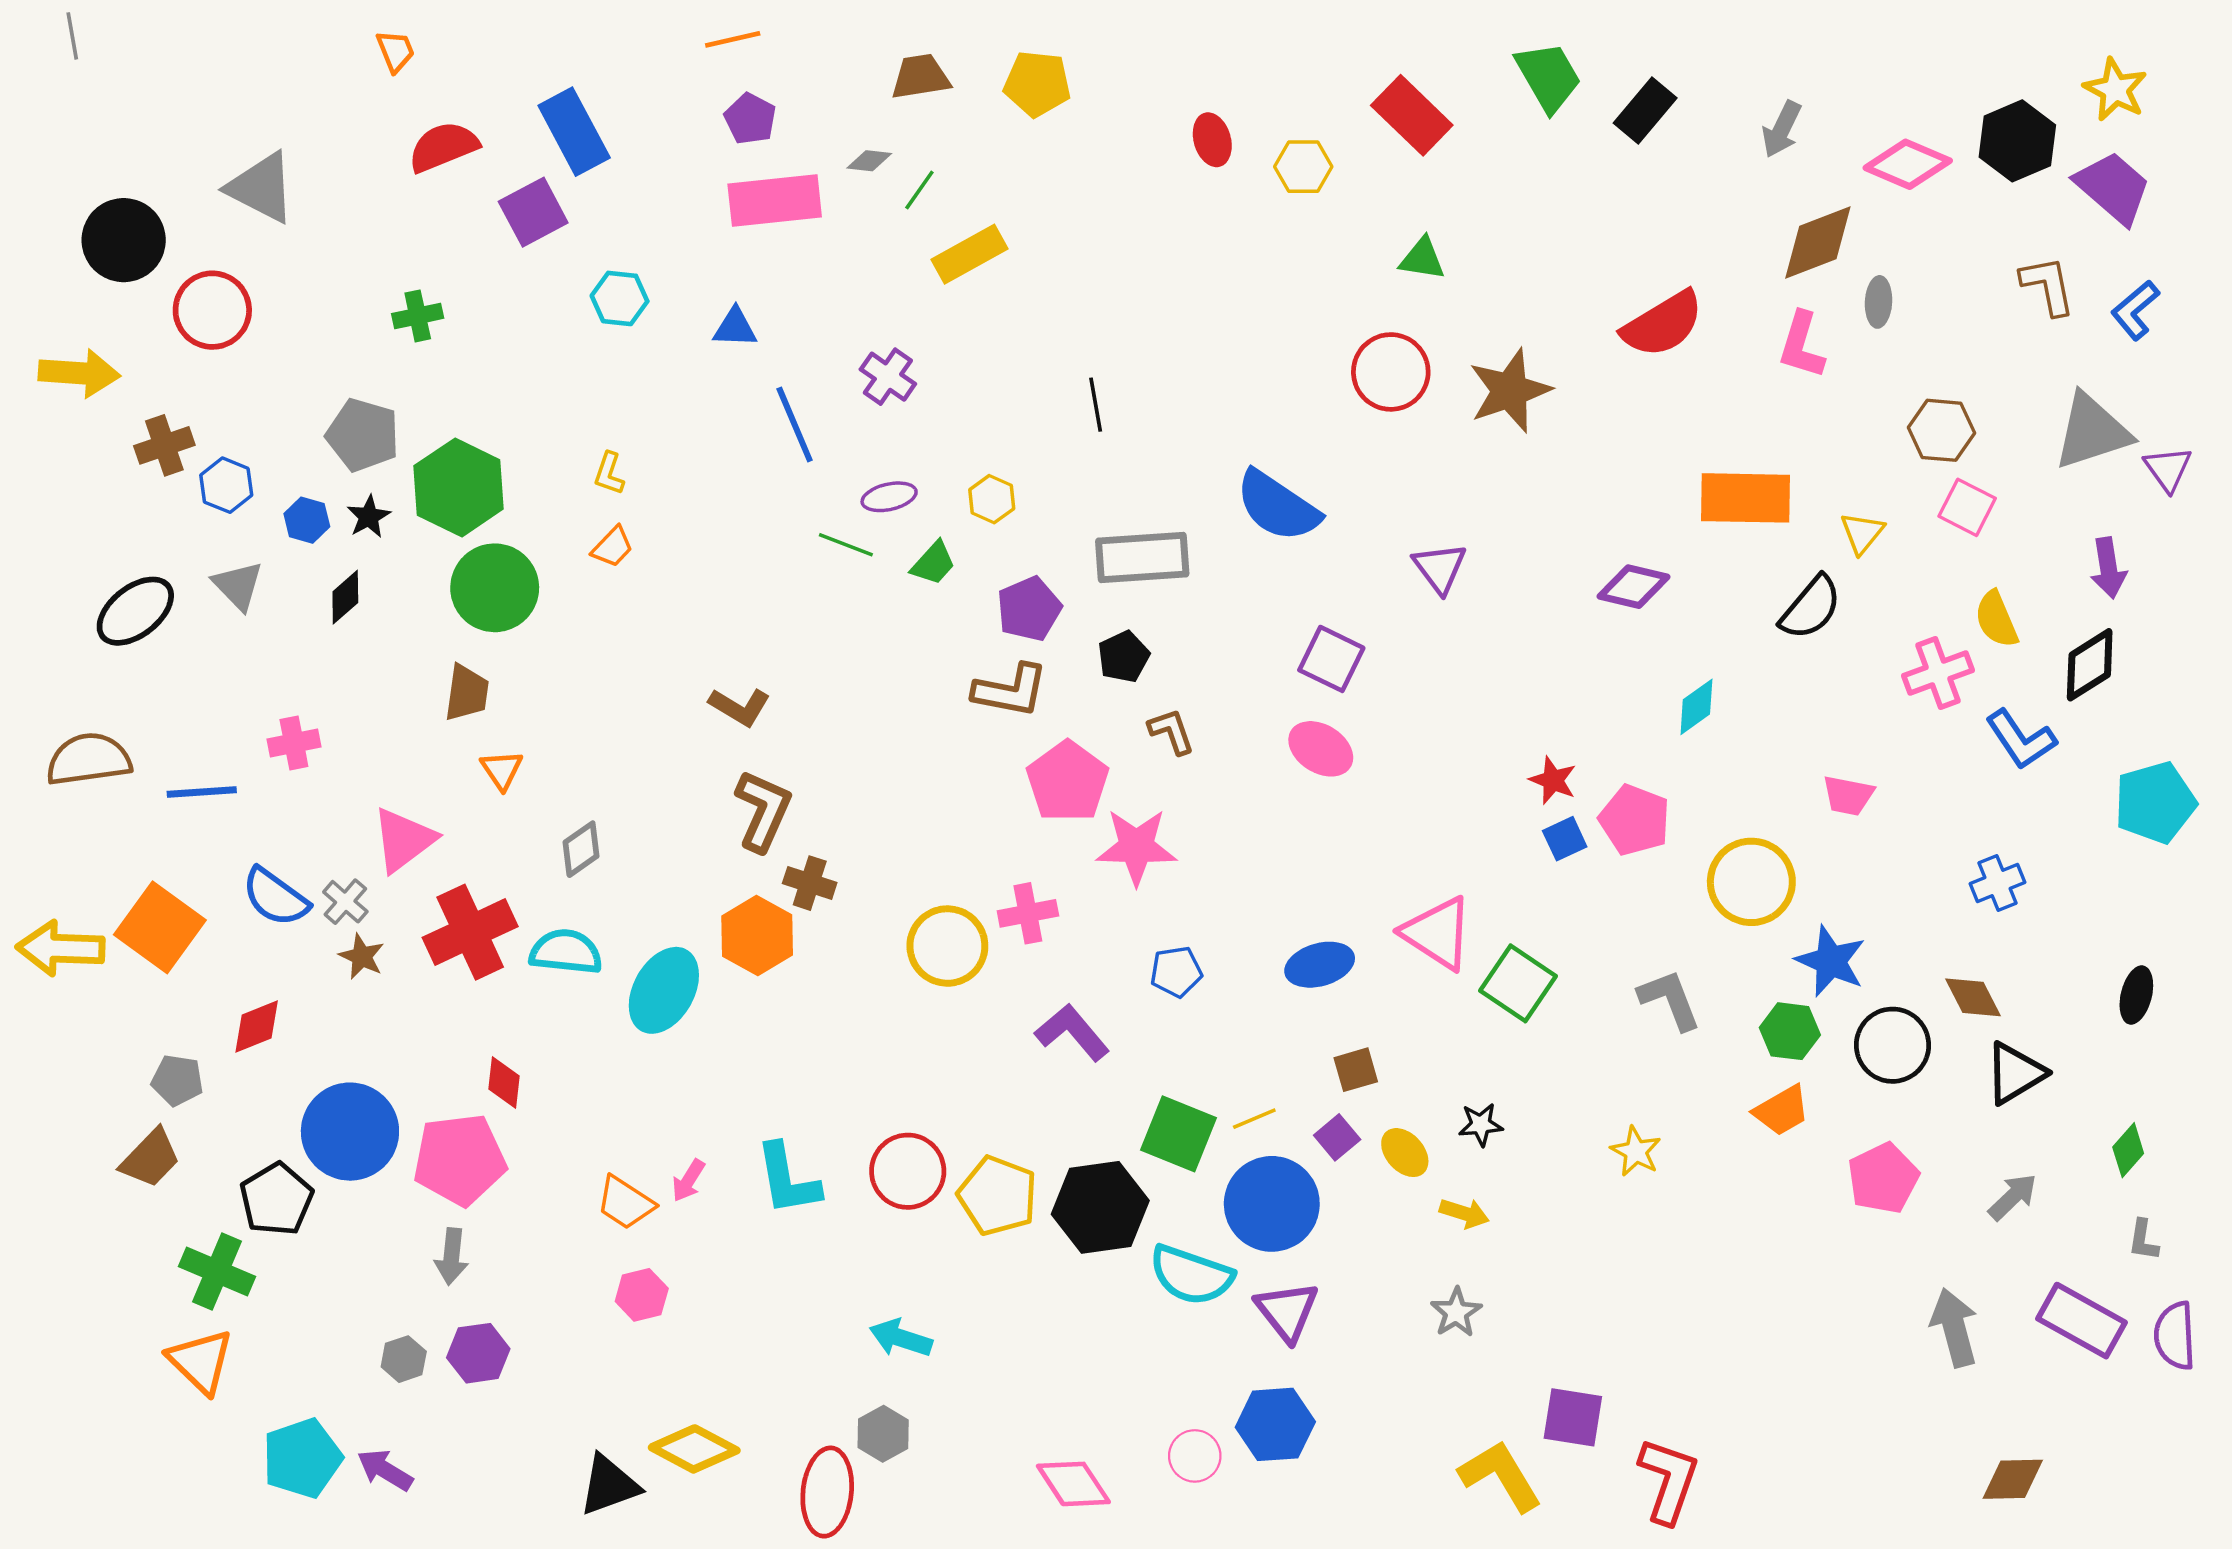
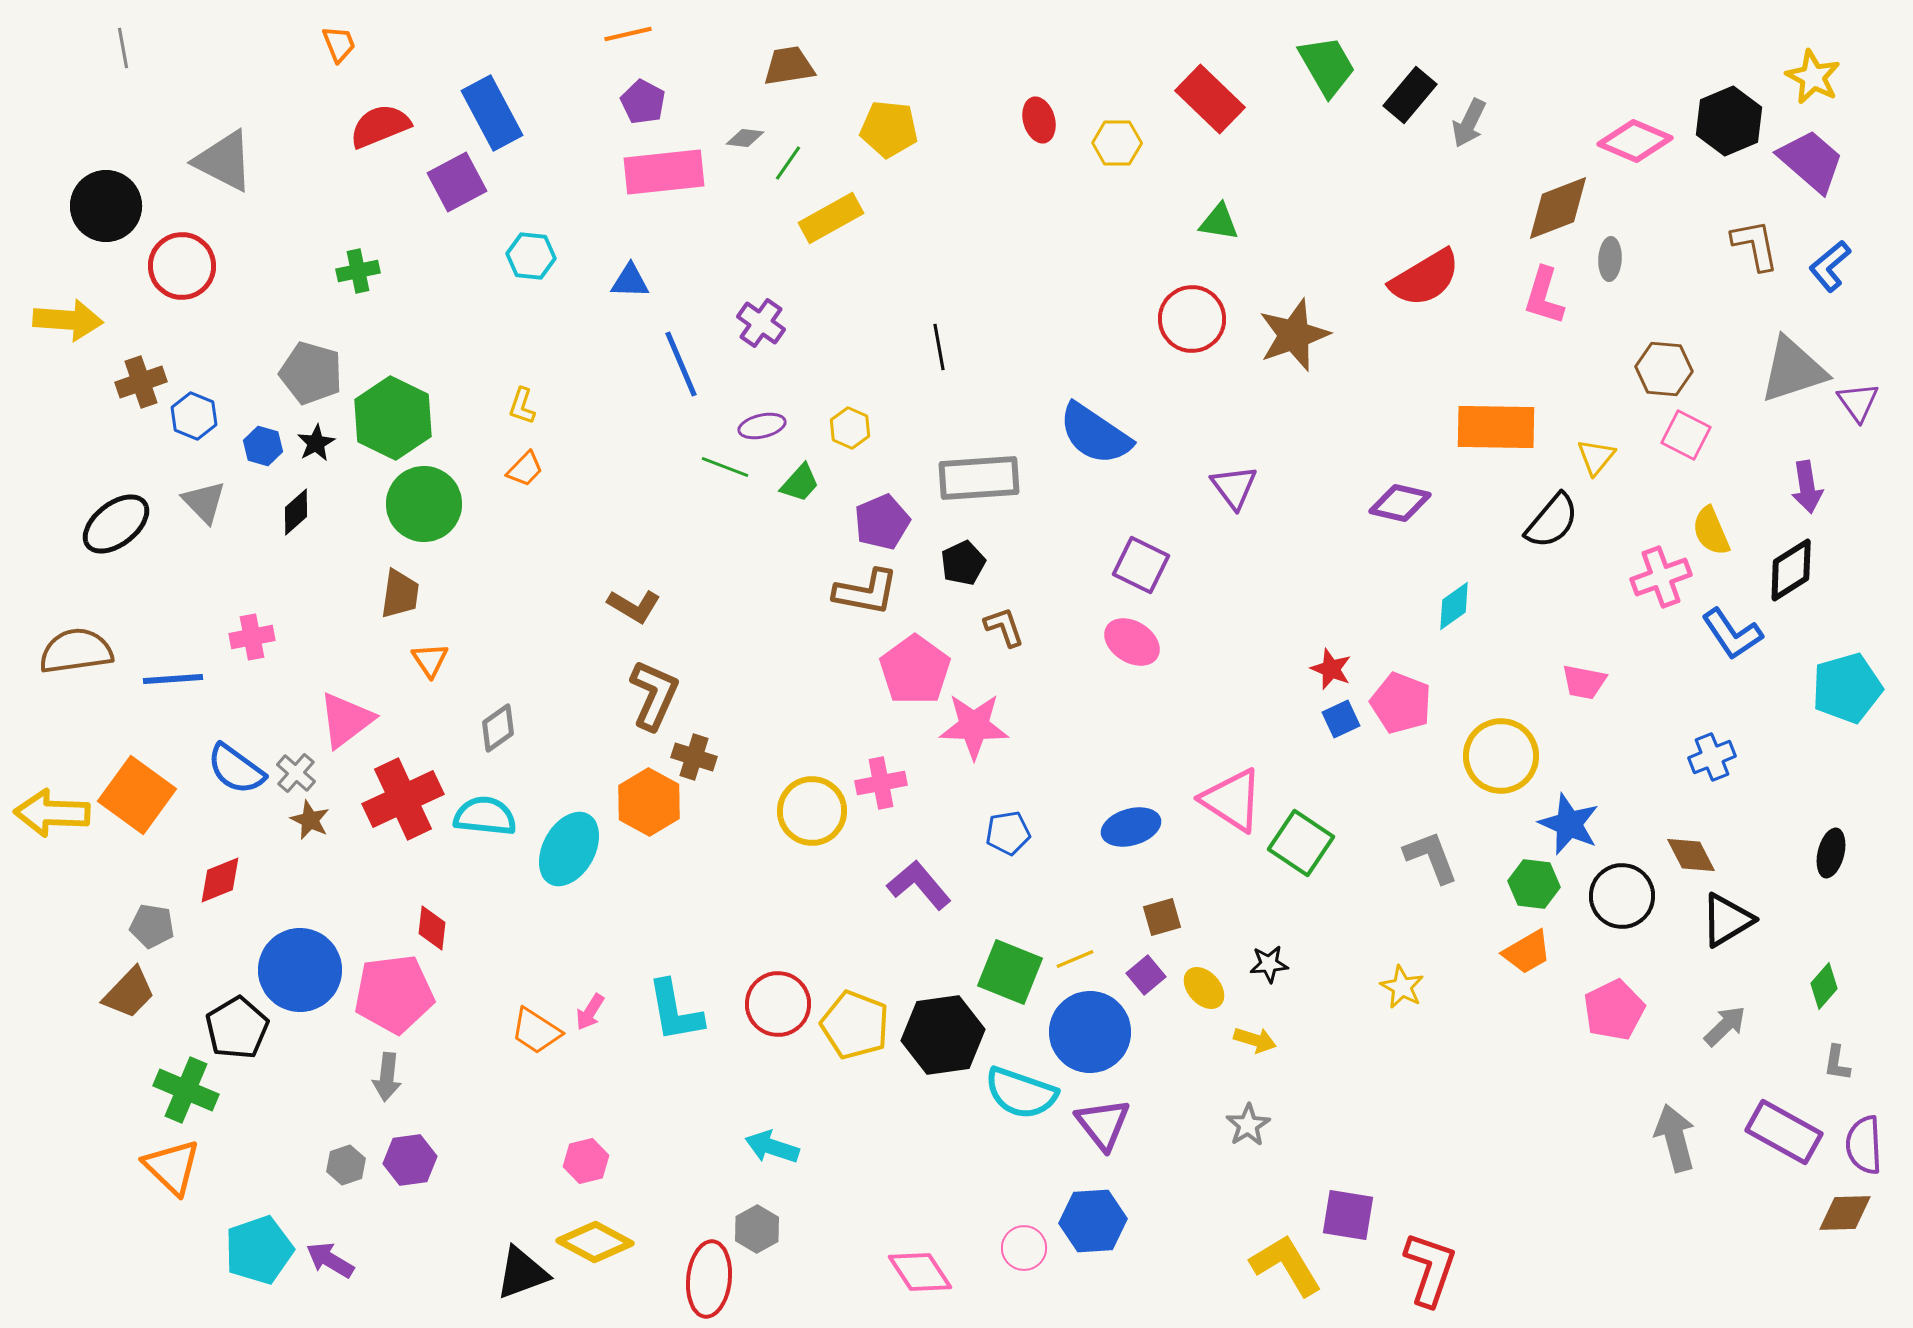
gray line: (72, 36) -> (123, 48), moved
yellow pentagon: (1037, 84) -> (889, 129), moved
gray arrow: (1782, 129) -> (1469, 123), moved
pink hexagon: (642, 1295) -> (586, 1161), moved
brown diamond: (2013, 1479) -> (1845, 1213), moved

